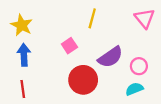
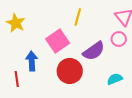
pink square: (69, 46) -> (58, 41), size x1.6
blue arrow: (24, 55) -> (32, 61), moved
pink circle: (139, 66) -> (119, 39), moved

